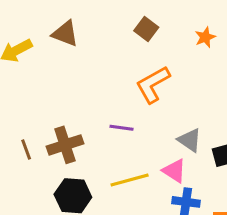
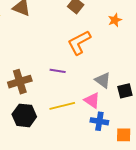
orange star: (205, 37) -> (115, 20), moved

